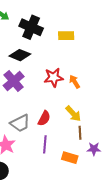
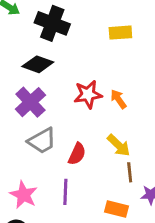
yellow rectangle: (66, 36) -> (120, 33), moved
gray trapezoid: (20, 123) -> (42, 141), moved
purple line: (45, 144) -> (65, 192), moved

